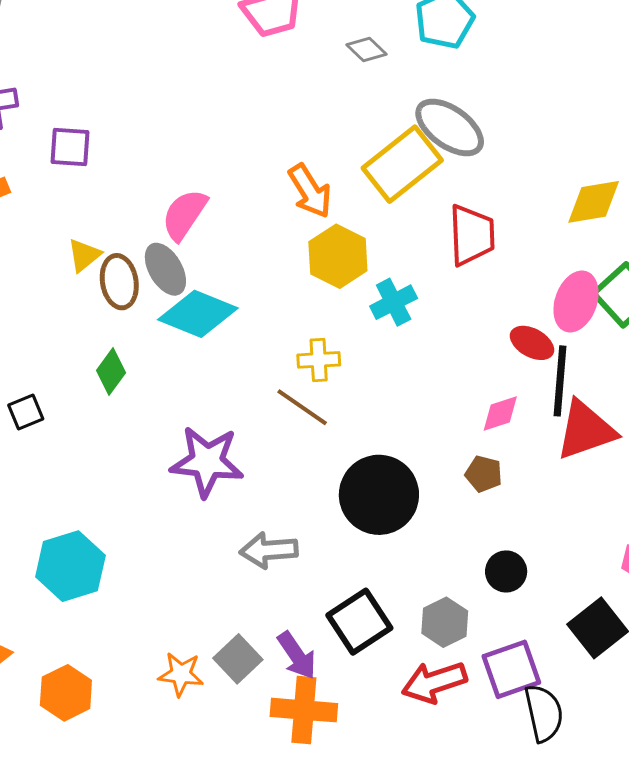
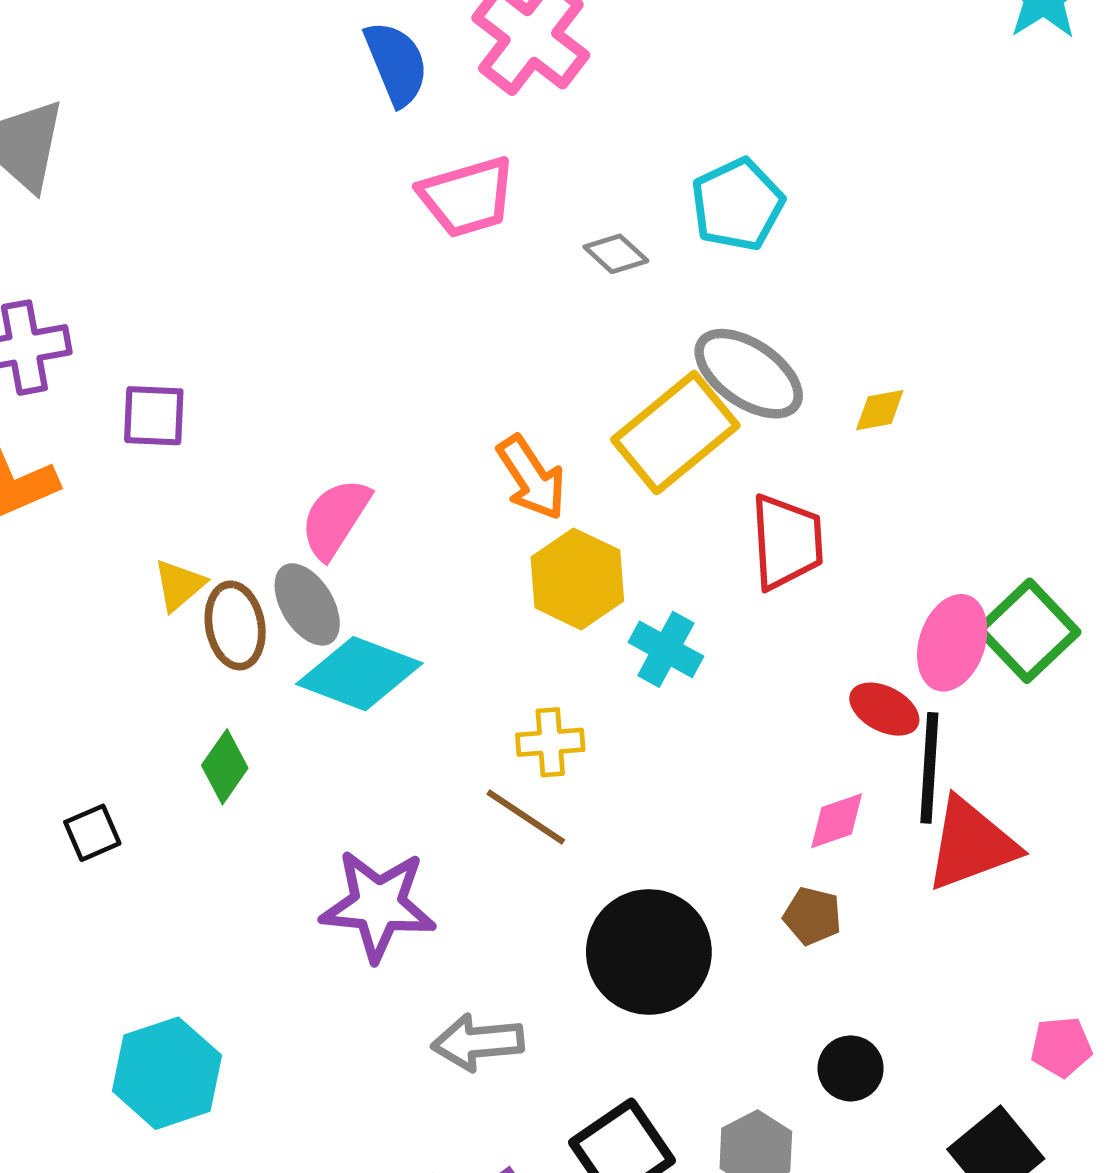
yellow diamond: (594, 202) -> (880, 410), moved, size x0.6
cyan cross: (394, 302) -> (666, 649), turned -33

